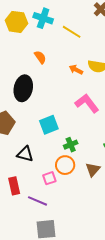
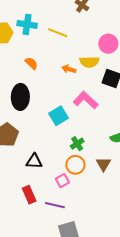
cyan square: (49, 125) -> (59, 116), moved

